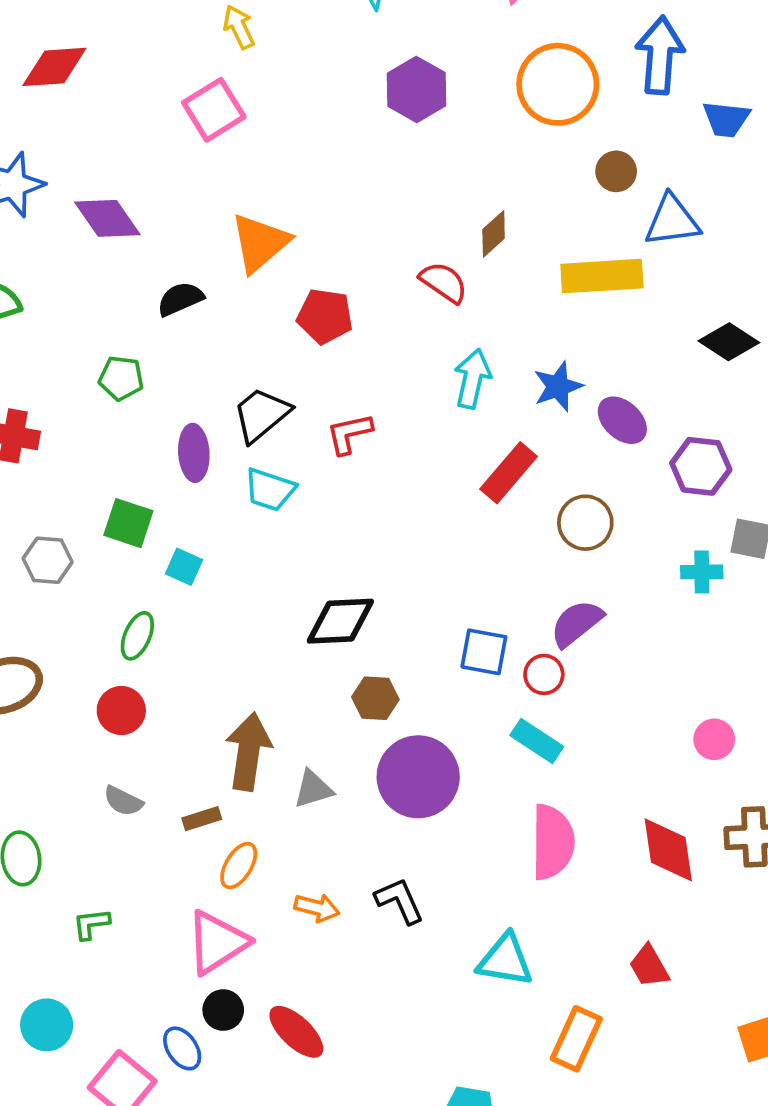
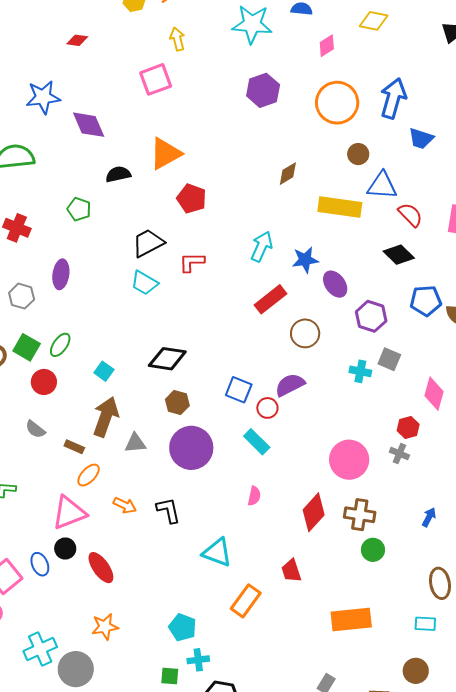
red diamond: (54, 67) -> (77, 40), size x0.6
red semicircle: (444, 282) -> (410, 215), moved
purple ellipse: (194, 453) -> (61, 274), moved
green square: (128, 523) -> (27, 347), moved
cyan square: (184, 567) -> (104, 371), moved
pink circle: (714, 739) -> (349, 460), size x1.8
brown rectangle: (202, 819) -> (74, 447), turned 30
pink semicircle: (553, 842) -> (254, 496), size x0.5
red diamond: (668, 850) -> (314, 512), turned 39

